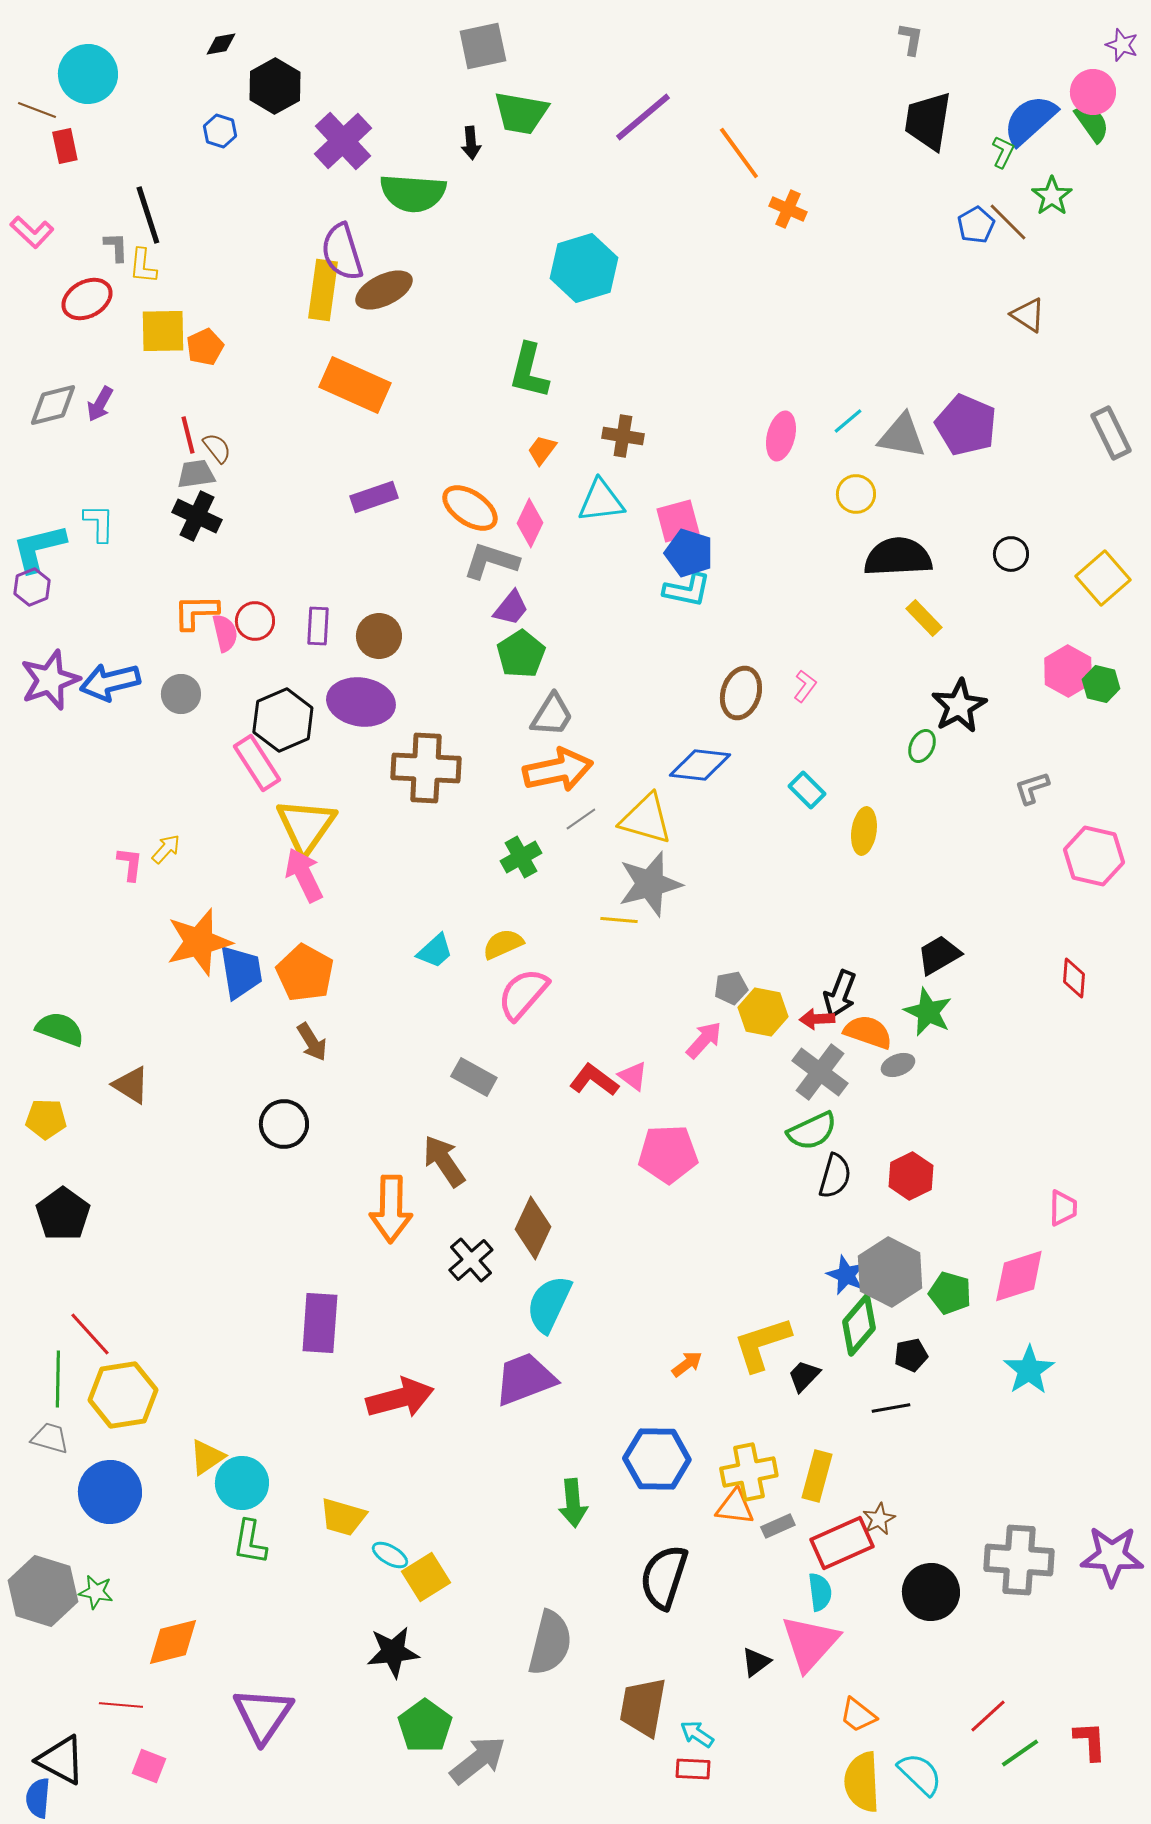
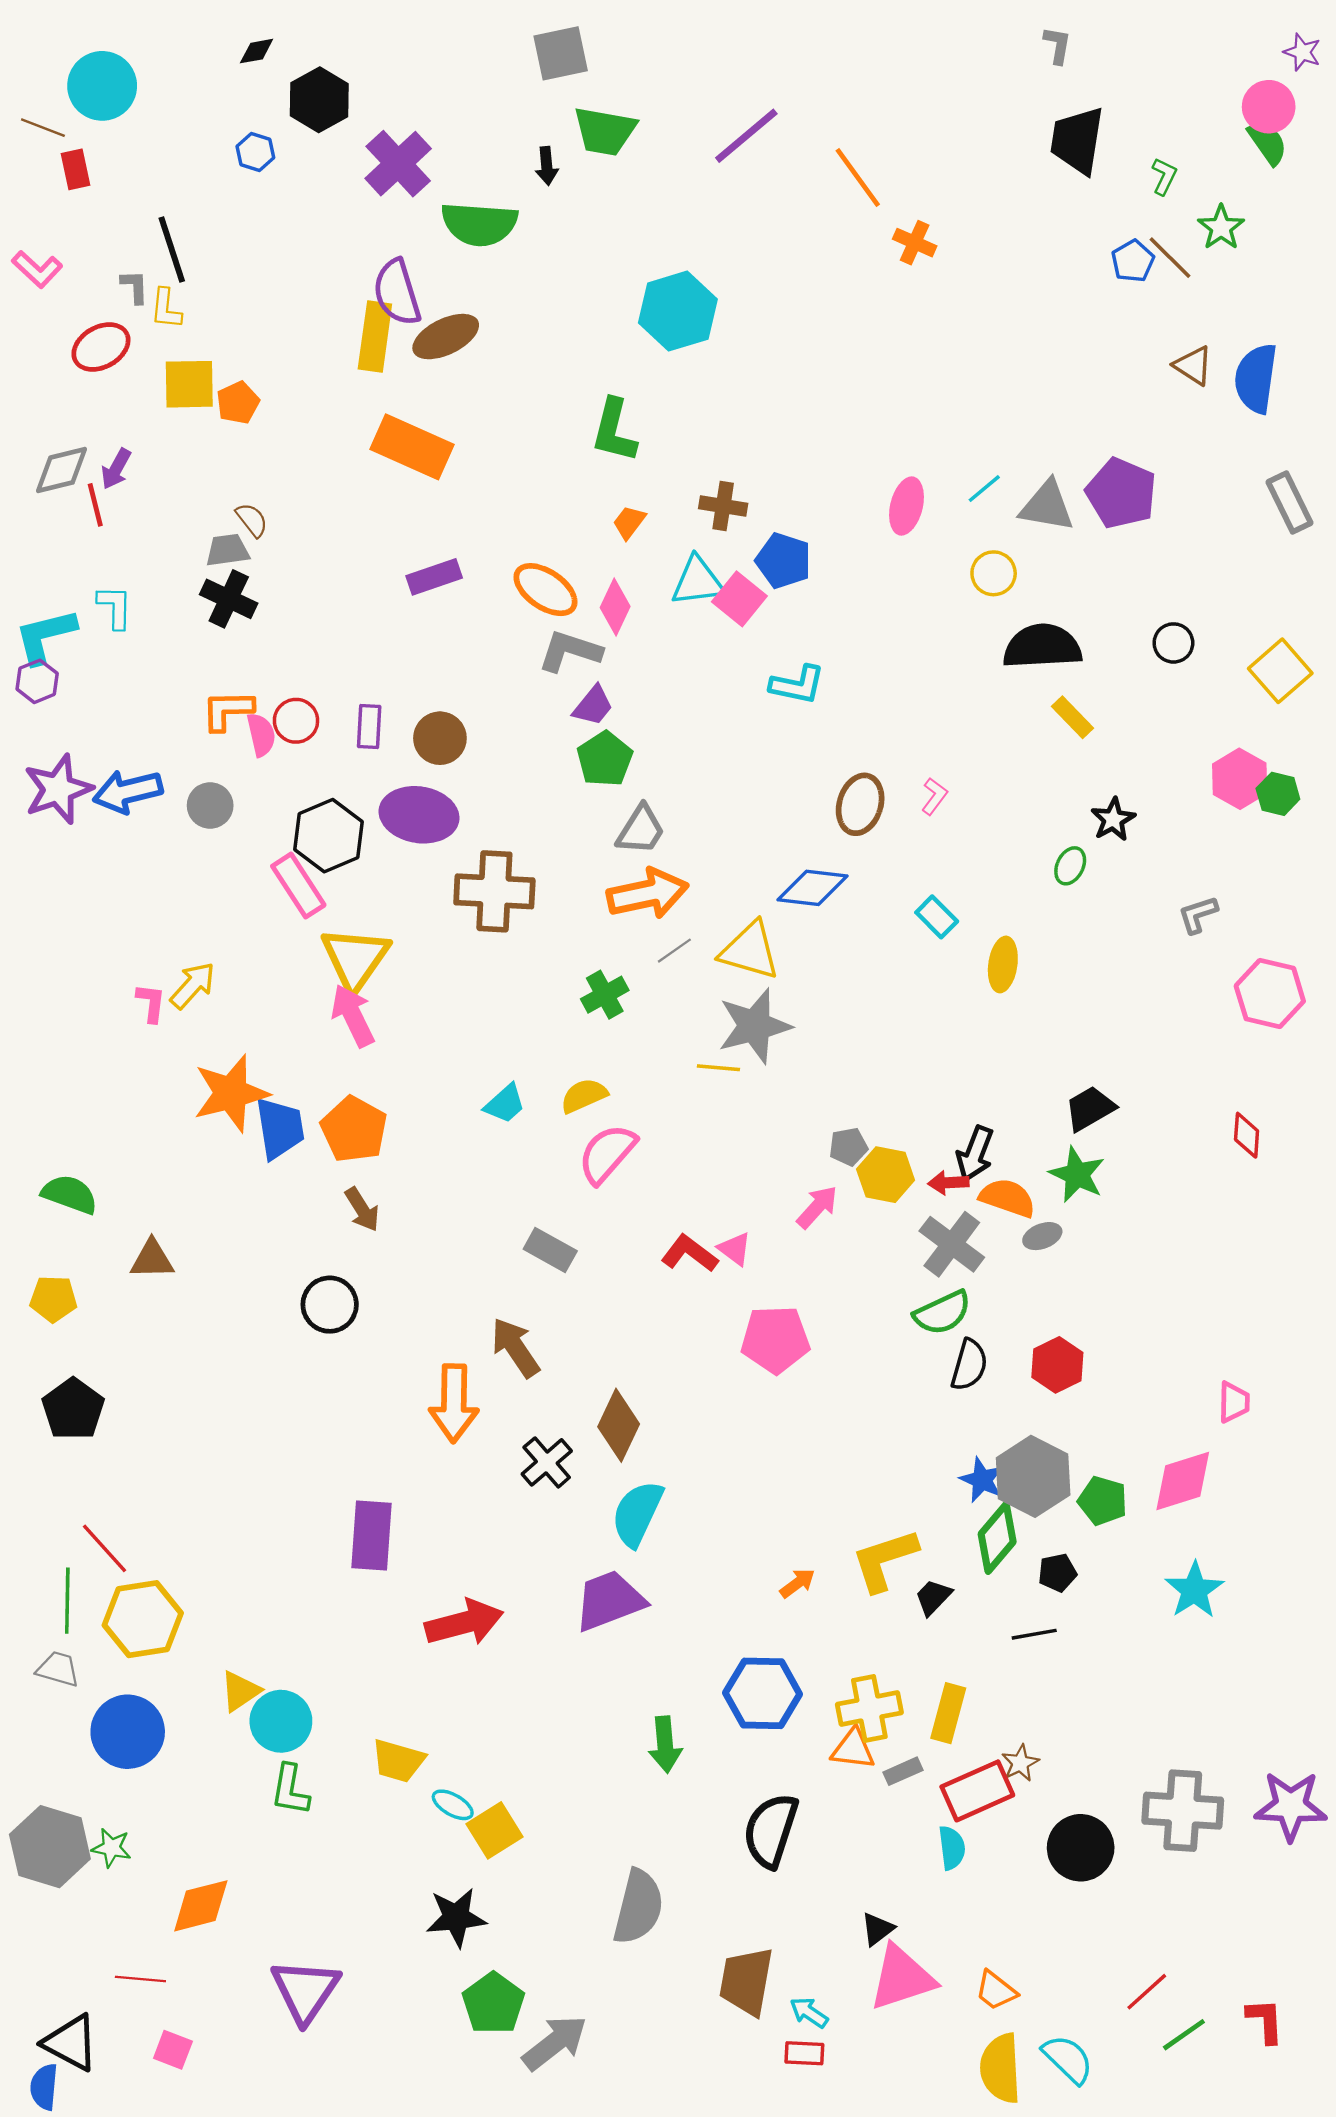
blue semicircle: (1030, 120) -> (1256, 378), moved, turned -40
red line: (188, 435) -> (95, 505), moved
pink square: (678, 521) -> (739, 599), moved, turned -36
blue pentagon: (689, 553) -> (783, 561), moved
black star: (959, 706) -> (1113, 819), size x0.7
yellow arrow: (166, 849) -> (193, 985), size x1.4
brown triangle: (131, 1085) -> (152, 1259), turned -33
pink triangle: (810, 1643) -> (902, 1978), moved, turned 30

